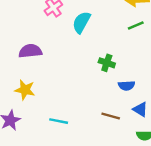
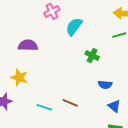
green cross: (107, 63) -> (92, 55), moved
brown line: (111, 116) -> (70, 103), moved

